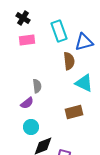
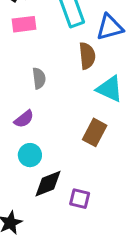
gray semicircle: (37, 86) -> (39, 78), moved
brown rectangle: (74, 112) -> (95, 132), turned -48

